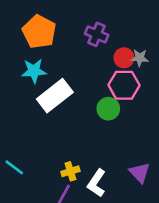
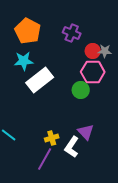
purple triangle: (140, 173) -> (86, 132), moved

